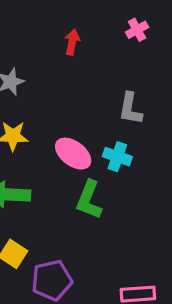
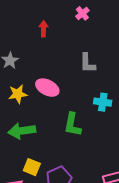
pink ellipse: (73, 154) -> (47, 88), moved
cyan cross: (117, 157) -> (103, 102), moved

